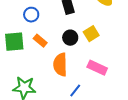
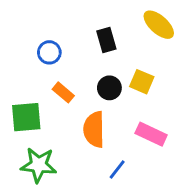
yellow square: (91, 34) -> (142, 82), turned -35
green square: (14, 42) -> (26, 117), moved

